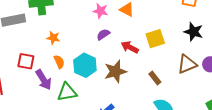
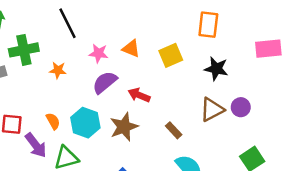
purple semicircle: (103, 34) -> (105, 82), size x1.5
orange star: (53, 38) -> (58, 70), moved
yellow square: (155, 39) -> (171, 55), moved

